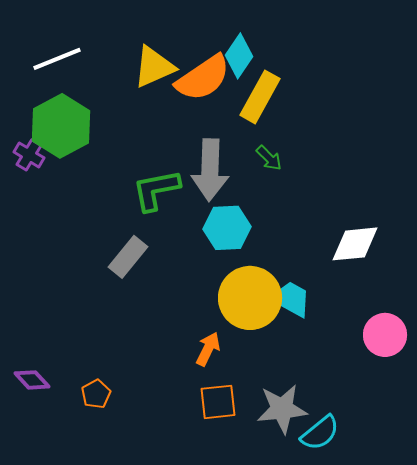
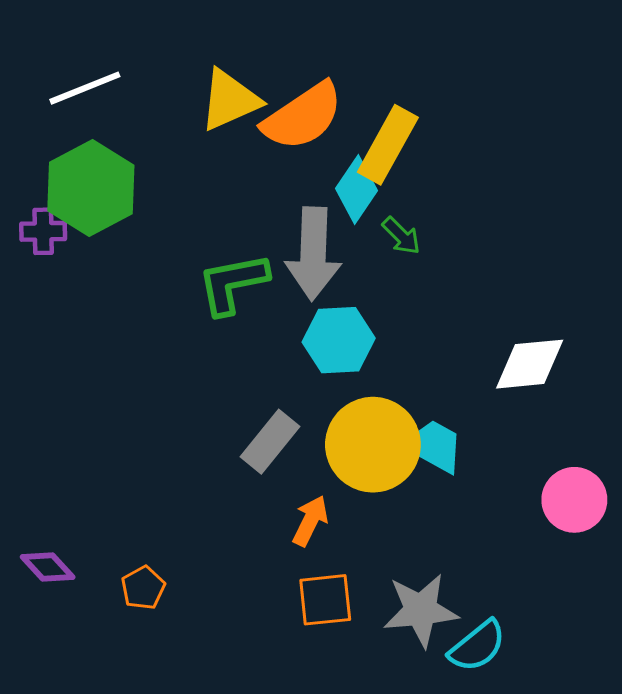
cyan diamond: (239, 56) -> (357, 189), moved
purple cross: (29, 155) -> (43, 231), turned -32
gray rectangle: (128, 257) -> (270, 442), moved

